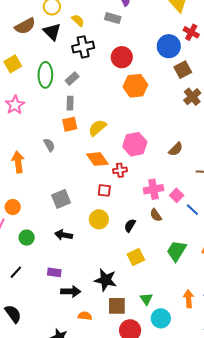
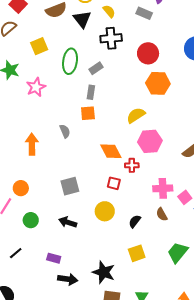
yellow semicircle: (97, 128) -> (136, 115), moved

